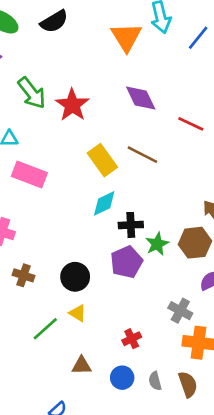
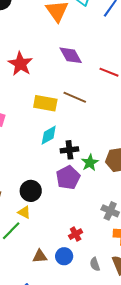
yellow rectangle: (102, 160) -> (45, 103), turned -40
yellow triangle: (78, 313) -> (24, 212), moved
blue circle: (122, 378) -> (64, 256), moved

